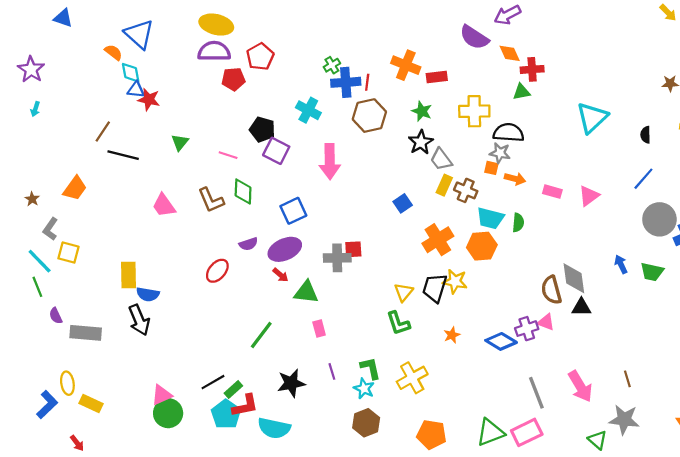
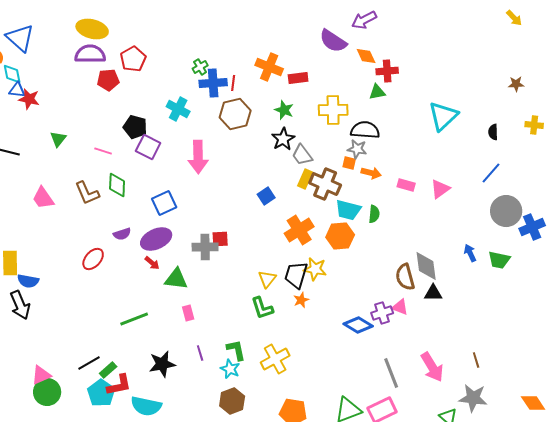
brown cross: (466, 190) -> (325, 184), size x1.4
green line: (261, 335) -> (134, 319), turned 32
orange star: (452, 335) -> (301, 300), moved

